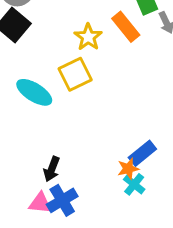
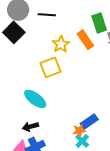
cyan ellipse: (34, 92) -> (35, 99), moved
black arrow: (52, 169) -> (30, 127), turned 49

